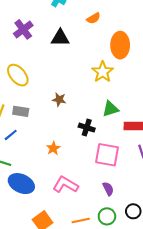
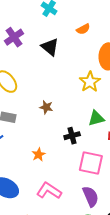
black triangle: (60, 38) -> (50, 47), turned 36
black cross: (87, 128) -> (72, 136), turned -35
purple semicircle: (108, 189) -> (91, 196), size x1.5

